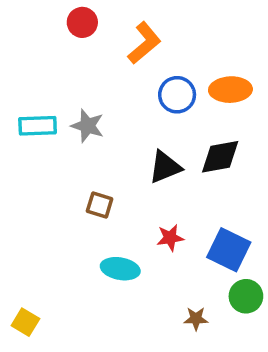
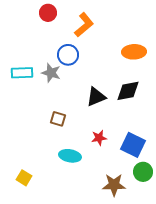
blue circle: (177, 95) -> (68, 55), moved
brown star: (196, 319) -> (114, 185), size x1.6
yellow square: (25, 322) -> (24, 178), moved

